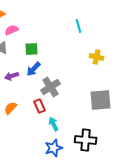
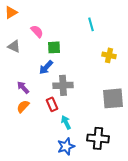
pink semicircle: (12, 30) -> (37, 31), moved, turned 72
green square: (32, 49) -> (54, 47), moved
purple arrow: (12, 76) -> (23, 87), moved, turned 64
gray cross: (51, 87) -> (63, 85), turned 30

